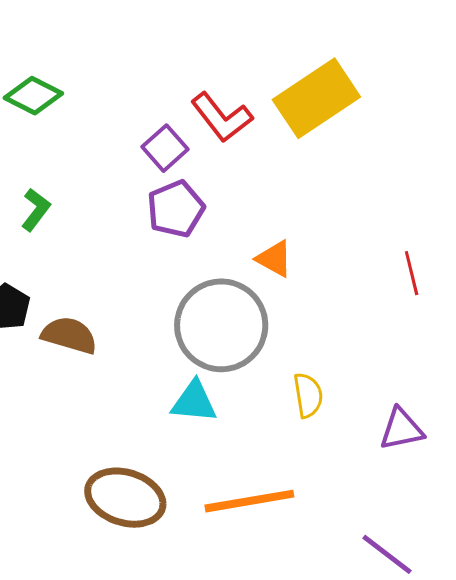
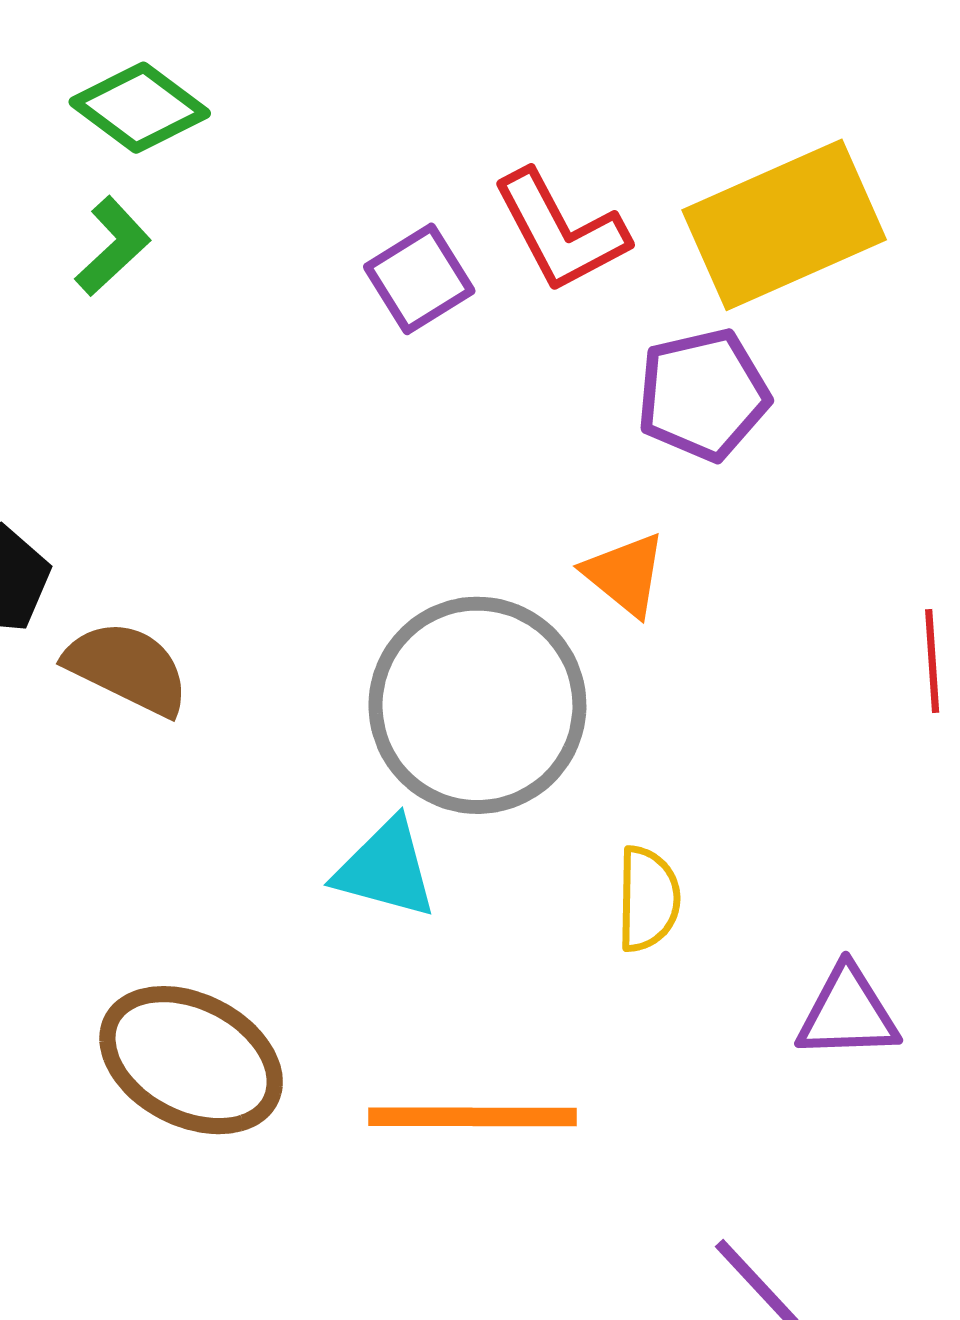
purple pentagon: (176, 209) -> (703, 395), moved
green L-shape: (36, 210) -> (113, 246), moved

